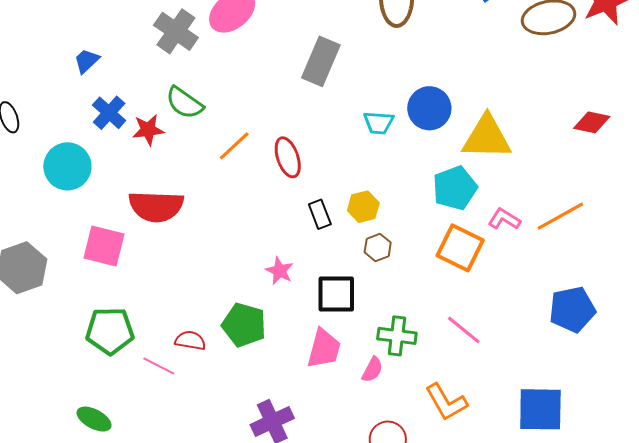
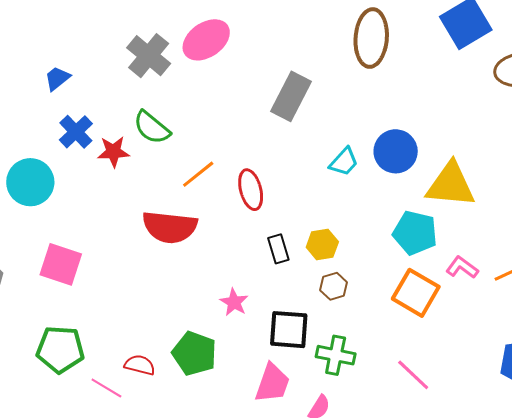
cyan trapezoid: (379, 123) -> (344, 162), turned -56
cyan pentagon: (455, 188) -> (415, 233), turned 30
red semicircle: (156, 206) -> (170, 227), moved
green cross: (397, 336) -> (336, 355), moved

